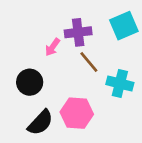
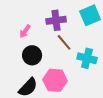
pink arrow: (53, 47) -> (25, 31), moved
black circle: (30, 82) -> (32, 55), moved

